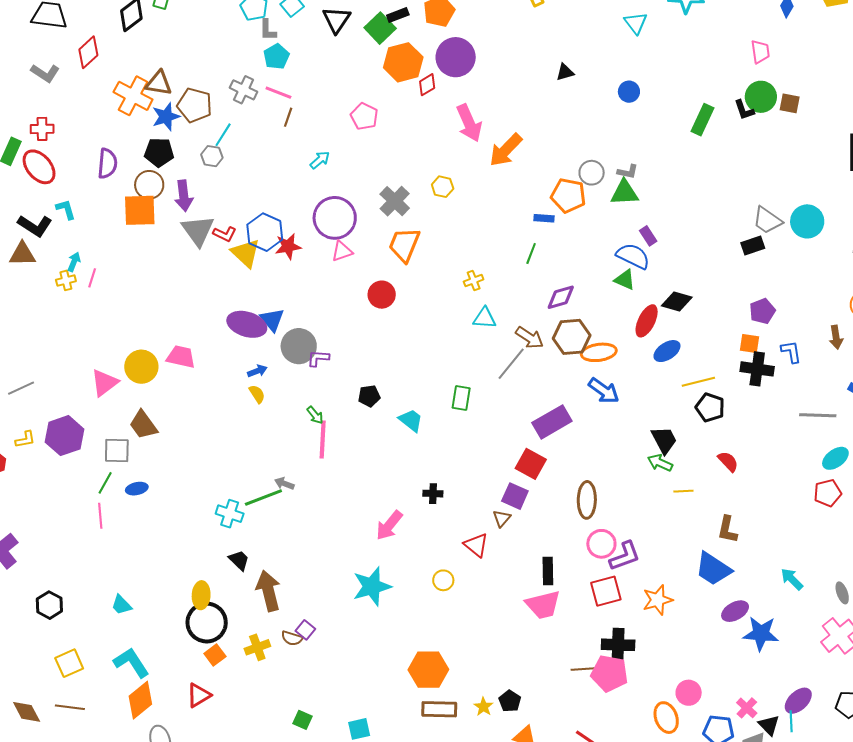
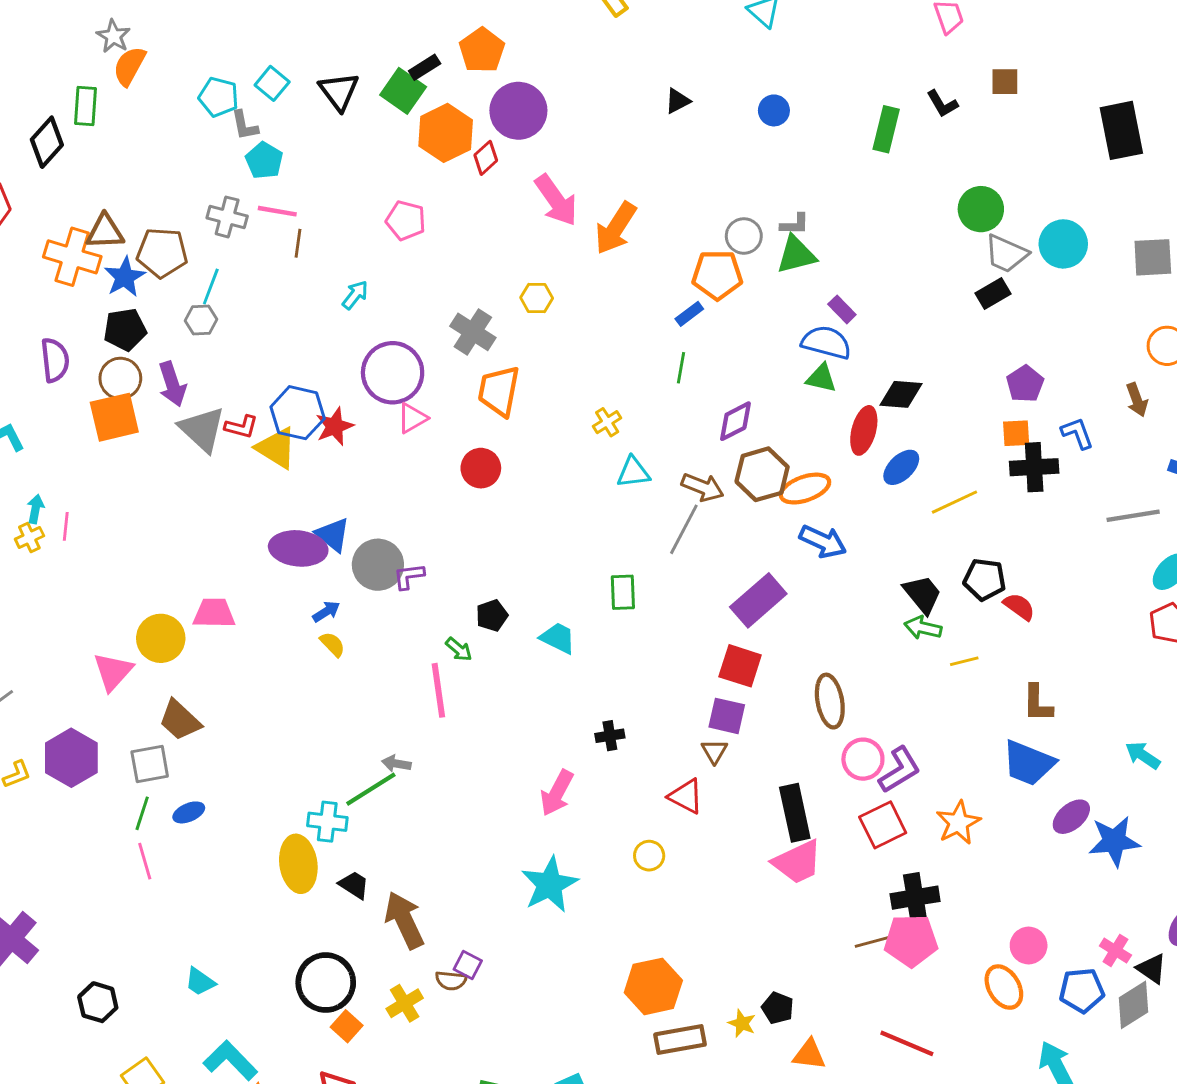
green circle: (761, 97) -> (981, 209), moved
blue rectangle: (544, 218) -> (689, 314), turned -30
black pentagon: (710, 407) -> (985, 579), moved
green arrow: (315, 415) -> (459, 649), moved
black rectangle: (548, 571) -> (795, 813), size x1.4
yellow ellipse: (201, 595) -> (298, 864), moved, size x1.4

